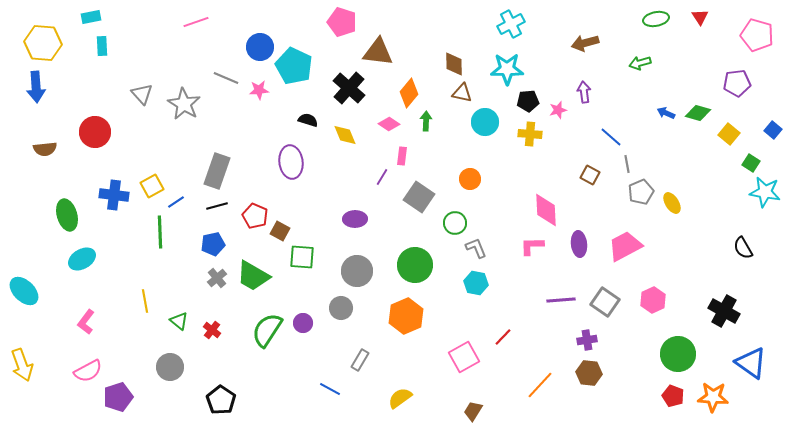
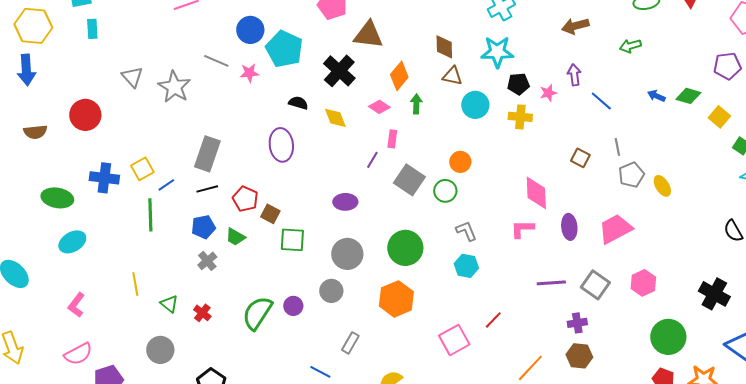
blue line: (611, 137) -> (601, 101), moved
green ellipse: (67, 215) -> (57, 198), turned -64
green circle: (455, 223) -> (445, 191), moved
green trapezoid: (253, 276) -> (235, 237), moved, size x0.6

